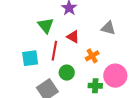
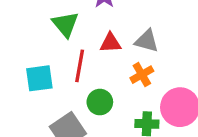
gray triangle: (108, 28) -> (147, 41), moved
red triangle: (73, 37) -> (110, 43), turned -32

